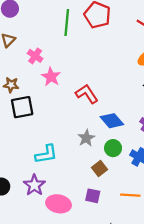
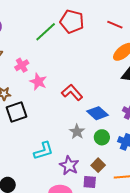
green line: (67, 22) -> (46, 32), turned 50
pink cross: (35, 56) -> (22, 65), turned 32
brown square: (99, 169) -> (98, 165), moved
purple star: (34, 185) -> (69, 165), moved

